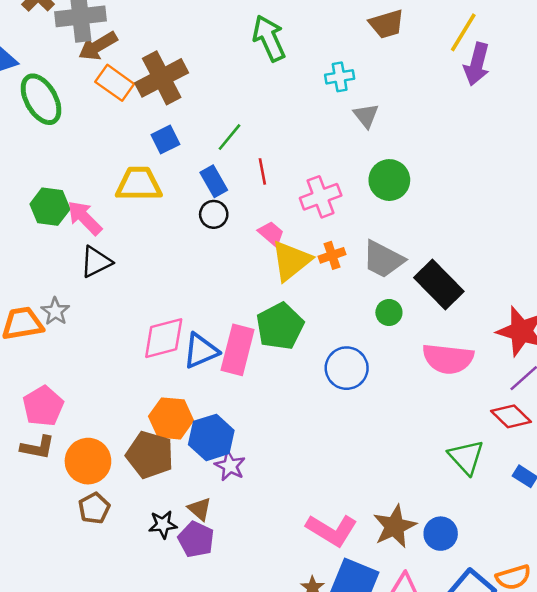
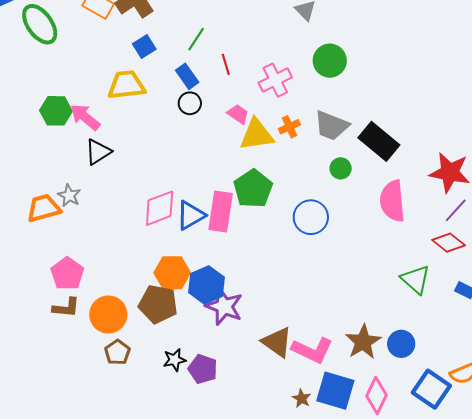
yellow triangle: (291, 261) -> (257, 135), turned 36
pink semicircle: (448, 359) -> (392, 201), turned 84
purple star: (230, 466) -> (224, 306), size x1.5
brown triangle: (200, 509) -> (277, 342), moved, size x1.6

